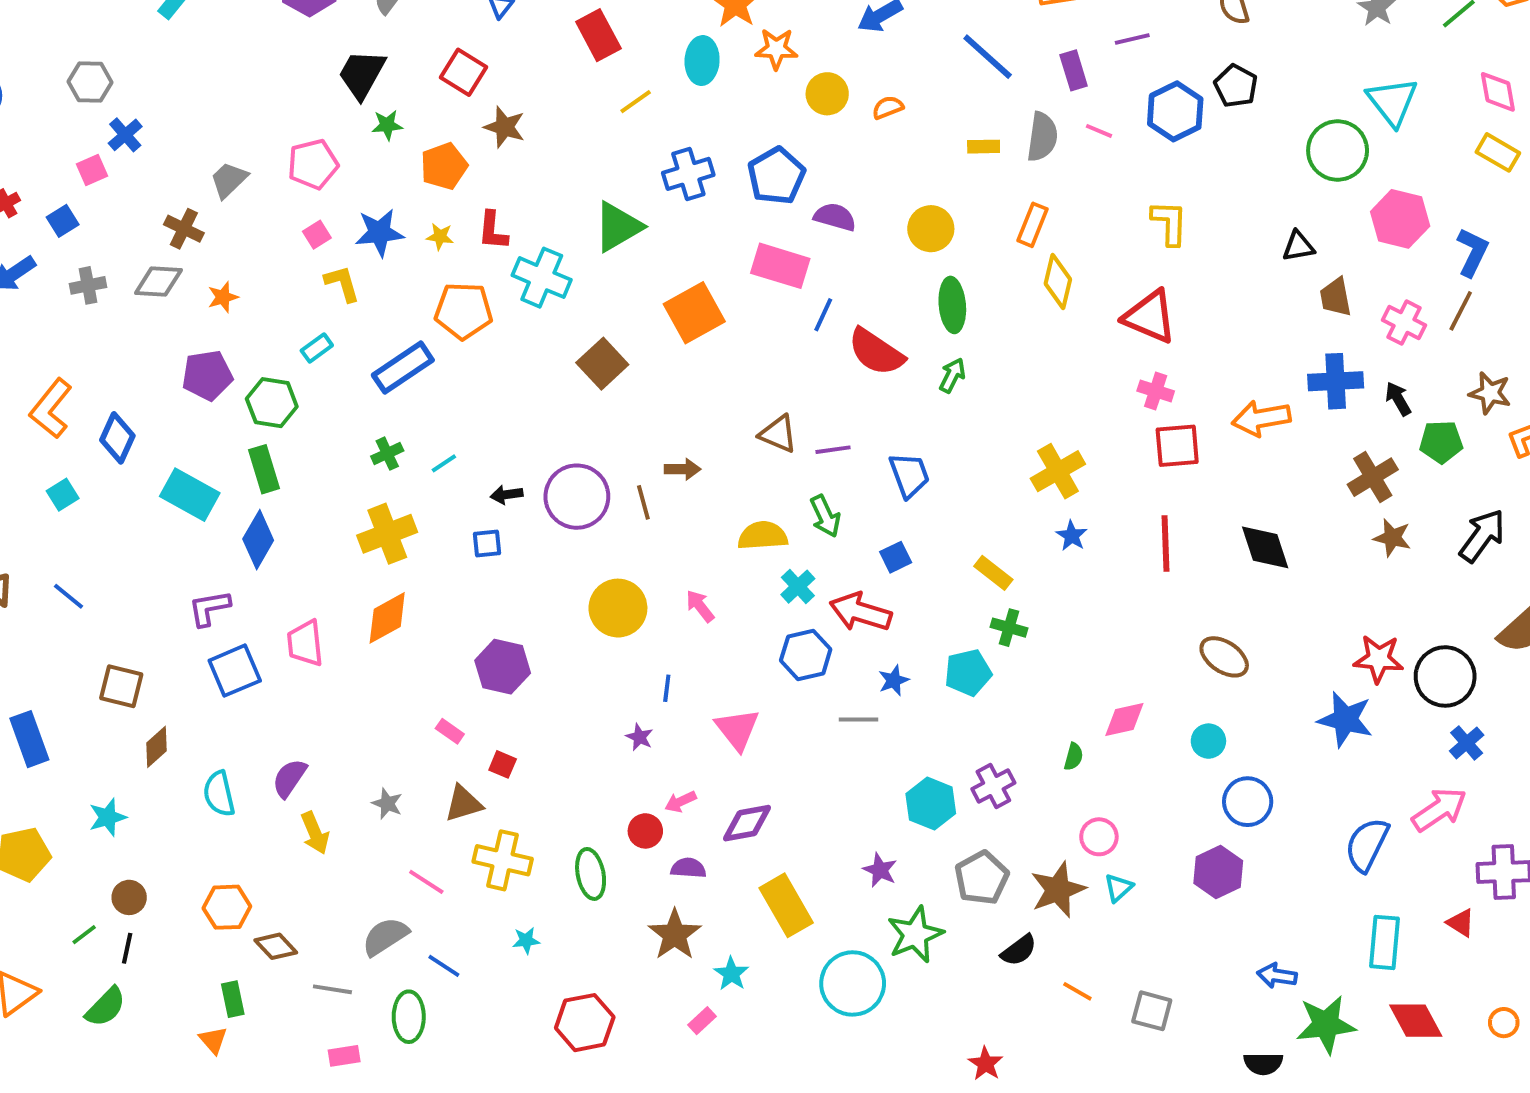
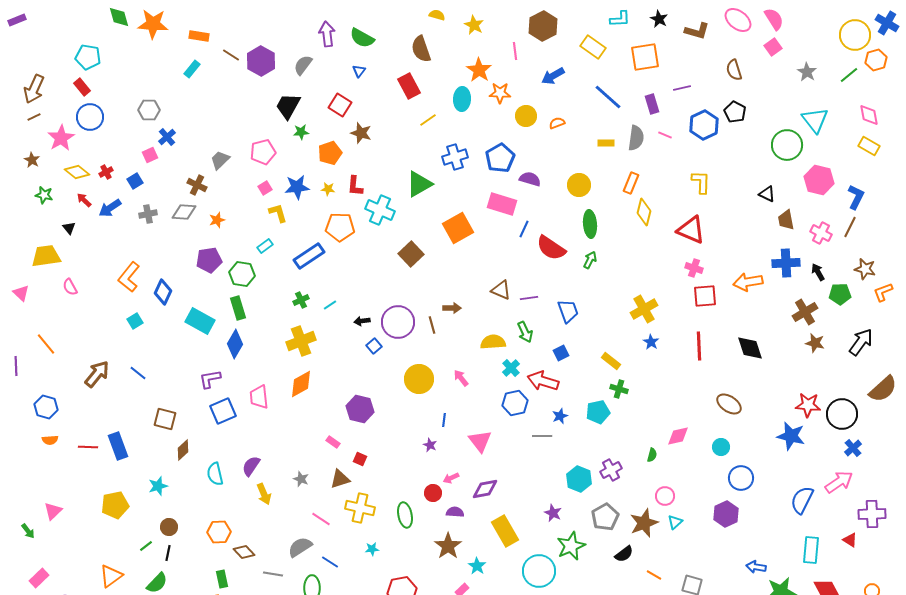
black triangle: (1298, 246) -> (767, 194), turned 36
blue square: (487, 544) -> (374, 346), moved, turned -35

